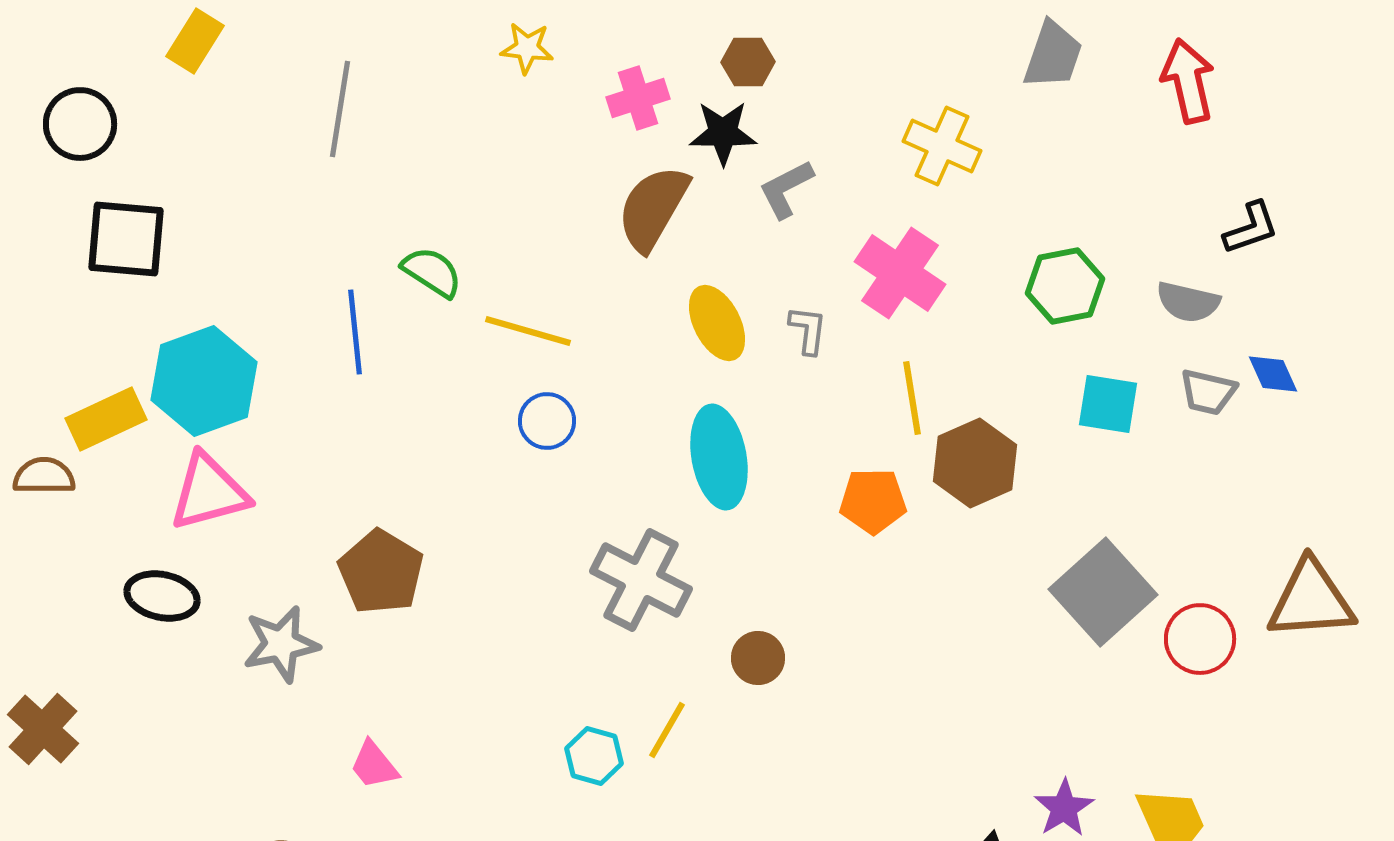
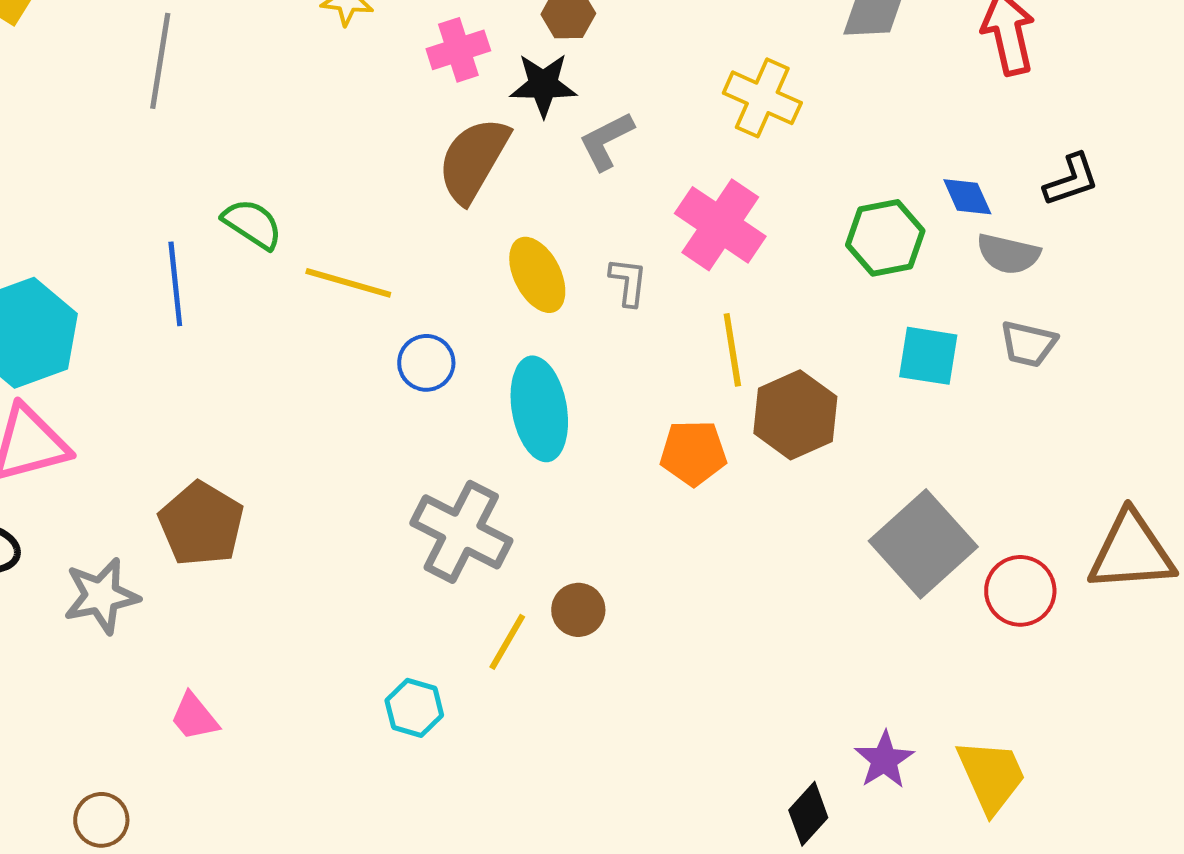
blue diamond: (1273, 374) -> (967, 197), moved
blue circle: (547, 421) -> (426, 363), moved
yellow line: (667, 730) -> (507, 642), moved

